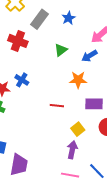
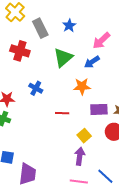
gray rectangle: (39, 19) -> (40, 28), turned -60
green triangle: (61, 50) -> (63, 58), size x1.5
blue cross: (22, 80) -> (36, 88), moved

